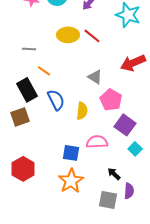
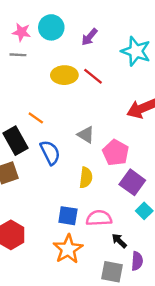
gray line: (29, 49) -> (18, 55), moved
gray triangle: (95, 77) -> (86, 135), moved
yellow semicircle: (82, 111) -> (86, 178), moved
pink semicircle: (97, 142) -> (99, 218), moved

